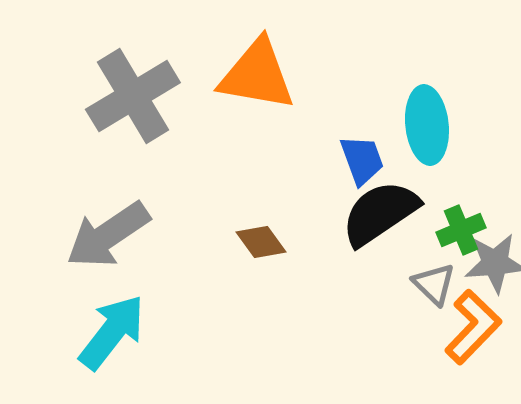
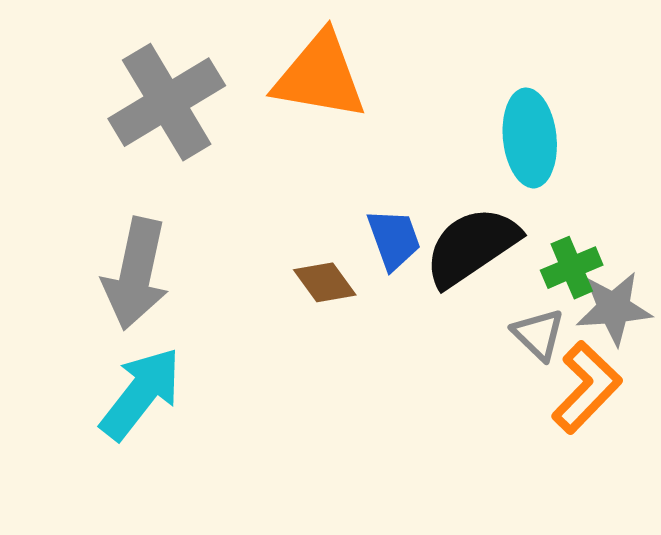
blue trapezoid: (362, 160) -> (394, 239), moved
gray arrow: (108, 235) -> (136, 274), turned -44

